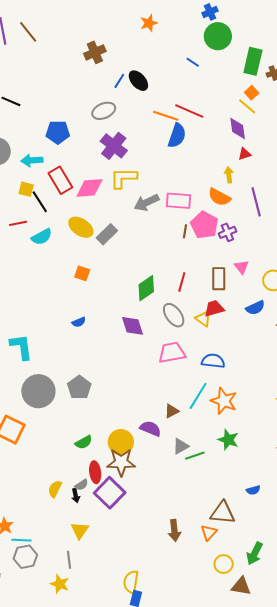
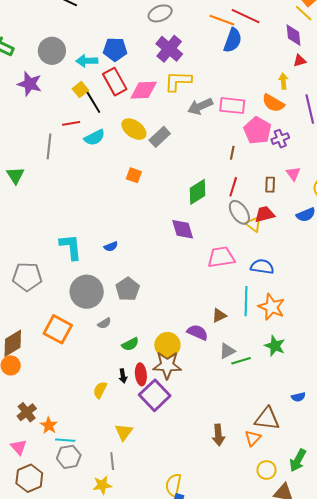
blue pentagon: (58, 132) -> (115, 49), moved
yellow square: (26, 189) -> (80, 90), turned 35
brown line: (185, 231) -> (232, 153), moved
brown rectangle: (219, 279) -> (270, 185), size x0.7
gray ellipse: (174, 315) -> (239, 212), moved
blue semicircle: (79, 322) -> (111, 246), moved
cyan line: (198, 396) -> (246, 301), turned -32
gray semicircle: (82, 485) -> (104, 323), moved
black arrow: (76, 496) -> (123, 376), moved
yellow star: (60, 584) -> (102, 485), turned -30

